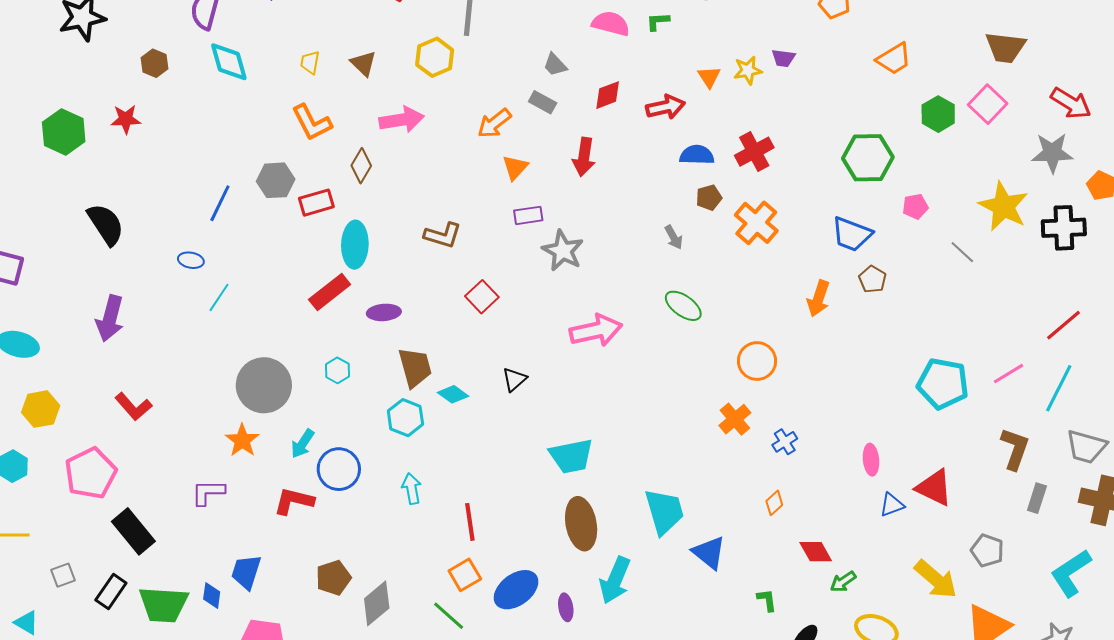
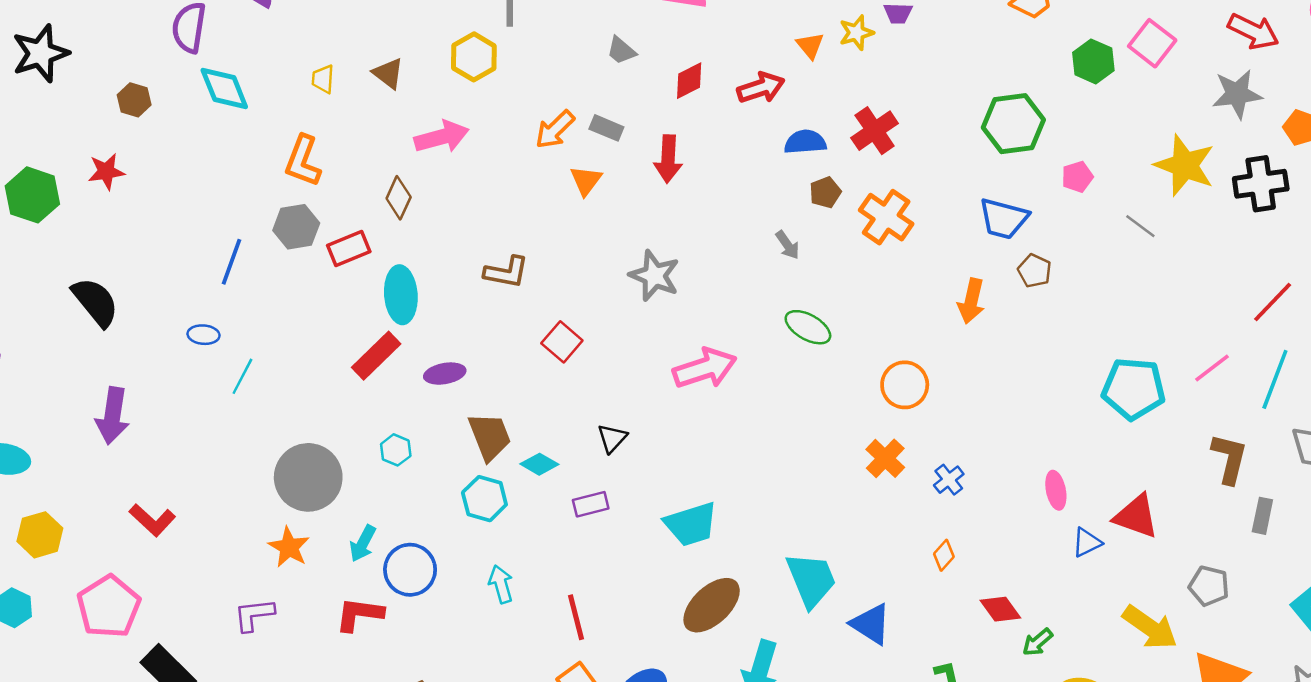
gray rectangle: (543, 102) -> (606, 128), moved
orange L-shape: (312, 123) -> (303, 161), moved, turned 54
purple rectangle: (528, 215) -> (591, 504), moved
brown ellipse: (581, 524) -> (712, 605), turned 63

